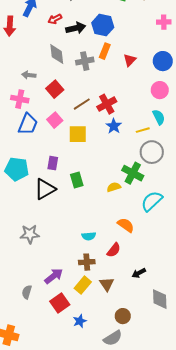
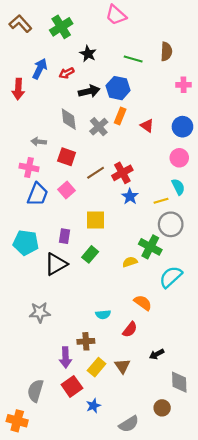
red arrow: (55, 19) -> (67, 73), moved
red triangle: (130, 60) -> (147, 126), turned -40
gray cross: (85, 61) -> (99, 127), turned -30
red square: (55, 89) -> (67, 157), turned -30
yellow square: (78, 134) -> (96, 220), moved
green rectangle: (77, 180) -> (90, 254), turned 56
brown cross: (87, 262) -> (86, 341), moved
purple arrow: (54, 276) -> (65, 357), turned 126
gray semicircle: (27, 292) -> (35, 391), moved, size x1.5
brown circle: (123, 316) -> (162, 408), moved

